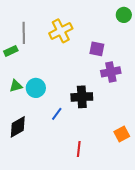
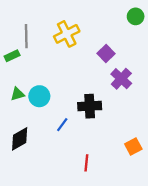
purple square: (97, 49) -> (106, 54), turned 35
purple cross: (111, 72) -> (121, 79), turned -36

